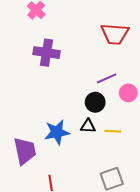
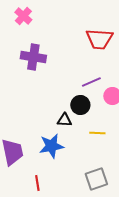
black triangle: (88, 126) -> (64, 120), moved
blue star: (57, 132) -> (51, 146), moved

